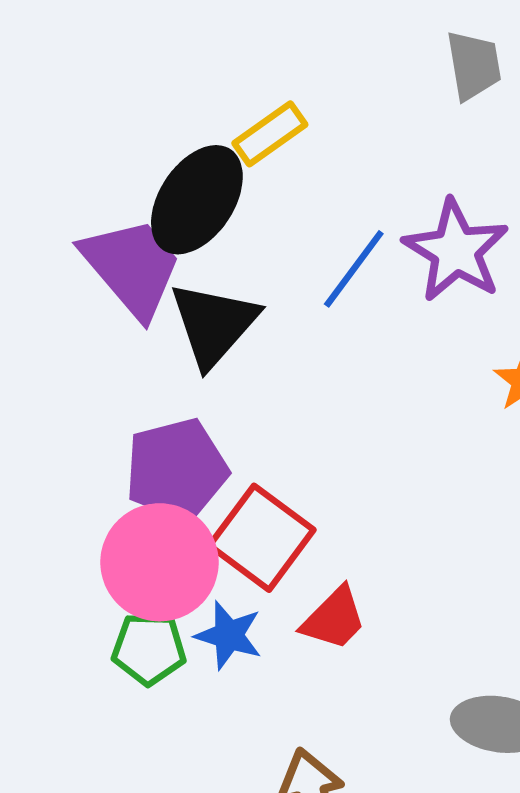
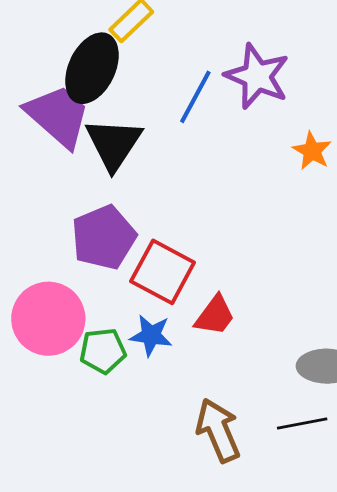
pink circle: (160, 562) -> (48, 319), moved

